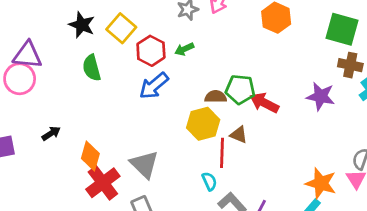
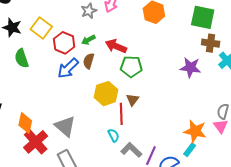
brown semicircle: (216, 97) -> (89, 61), moved, turned -70
red arrow: (264, 103) -> (116, 46), moved
brown triangle: (239, 135) -> (133, 100), turned 48

